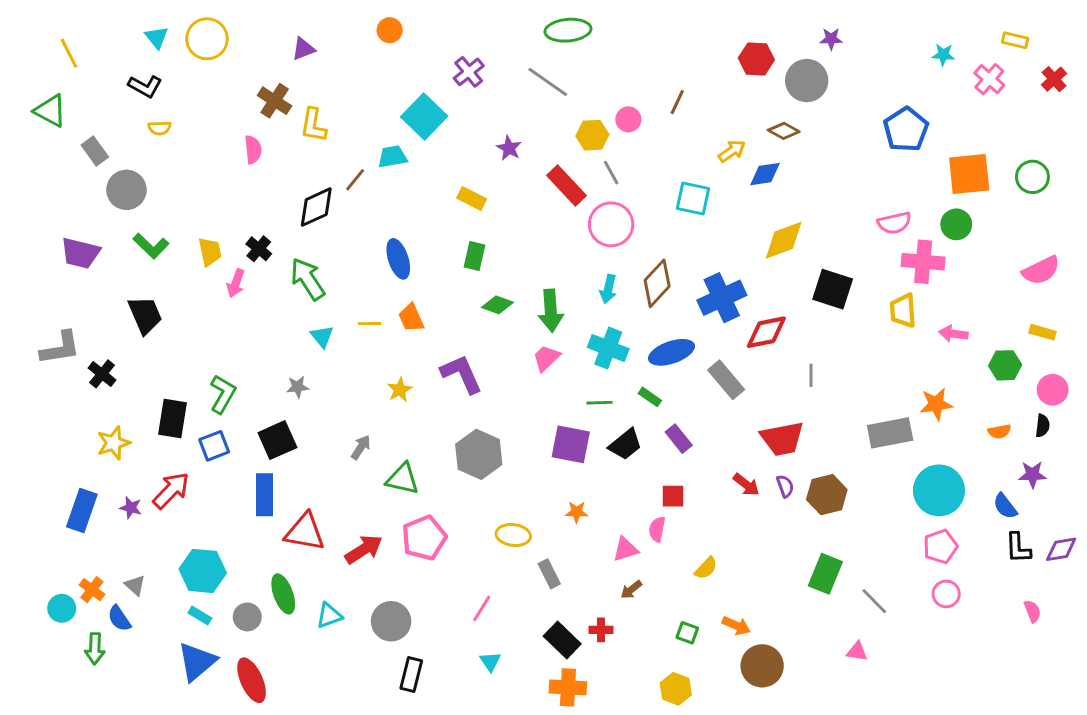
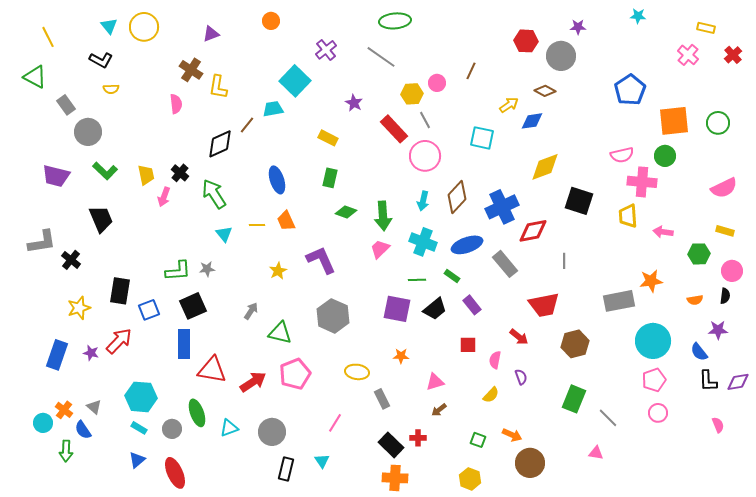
cyan star: (943, 55) -> (638, 16), moved
green L-shape: (223, 394) -> (178, 271), moved, turned 56
purple semicircle: (785, 486) -> (521, 377), moved
pink semicircle: (657, 529) -> (495, 360), moved
blue triangle: (197, 662) -> (137, 460), size x0.6
cyan triangle: (490, 662) -> (322, 461), moved

